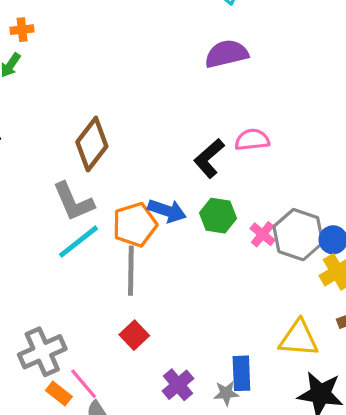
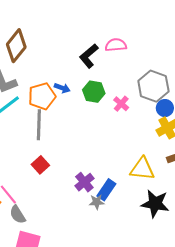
blue arrow: (167, 211) -> (62, 88), size x0.7
gray hexagon: (298, 235) -> (153, 86), moved
blue rectangle: (241, 373) -> (106, 190), turned 35
purple cross: (178, 385) -> (84, 182), moved

